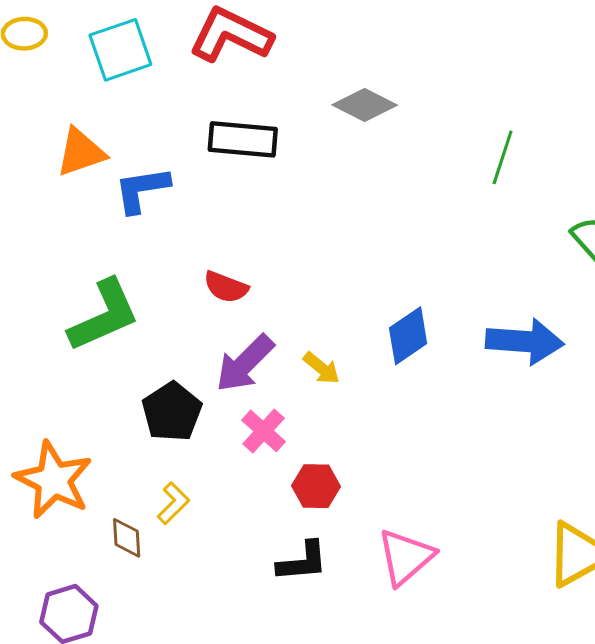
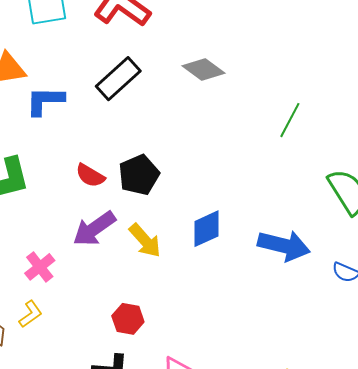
black rectangle: (243, 139) -> (118, 79), turned -57
yellow arrow: (322, 368) -> (145, 241), size x1.4
black pentagon: (172, 412) -> (139, 175), moved
pink cross: (264, 431) -> (40, 267), moved

